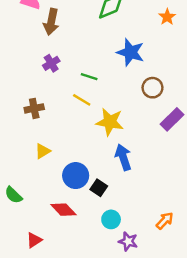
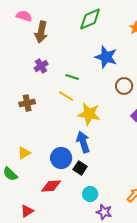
yellow triangle: (43, 151) -> (24, 153), moved
blue arrow: (123, 157) -> (83, 142), moved
red diamond: (63, 210) -> (51, 186), turned -50

